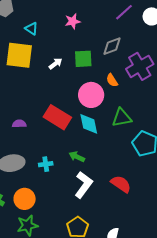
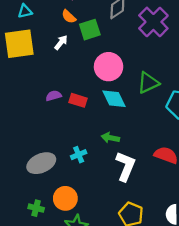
cyan triangle: (31, 29) -> (25, 11), turned -32
orange semicircle: (112, 80) -> (69, 17), moved
red rectangle: (57, 117) -> (78, 100), size x0.6
purple semicircle: (19, 124) -> (54, 96), moved

